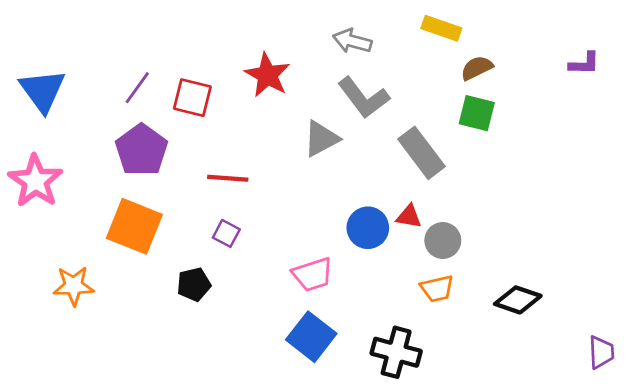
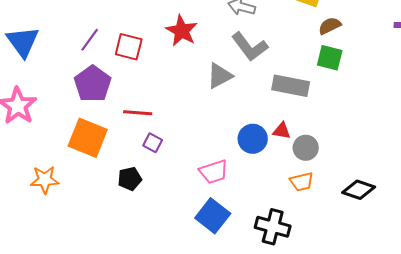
gray rectangle: (422, 153) -> (291, 86), turned -42
red line: (228, 178) -> (138, 113), moved

